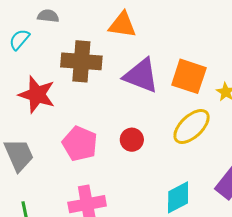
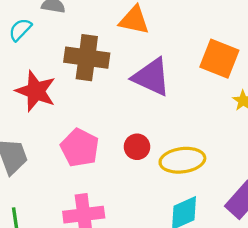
orange square: (189, 76) -> (219, 59), moved
yellow ellipse: (192, 126) -> (182, 160), moved, turned 33

